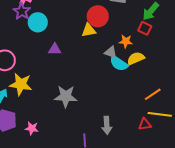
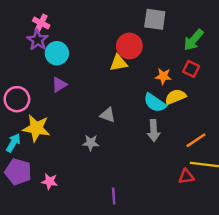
red square: (145, 28) -> (191, 69), moved
purple triangle: (55, 49) -> (59, 85), moved, turned -32
gray triangle: (111, 52) -> (108, 115), moved
gray star: (66, 96) -> (91, 143), size x0.6
gray arrow: (107, 125) -> (154, 131), moved

